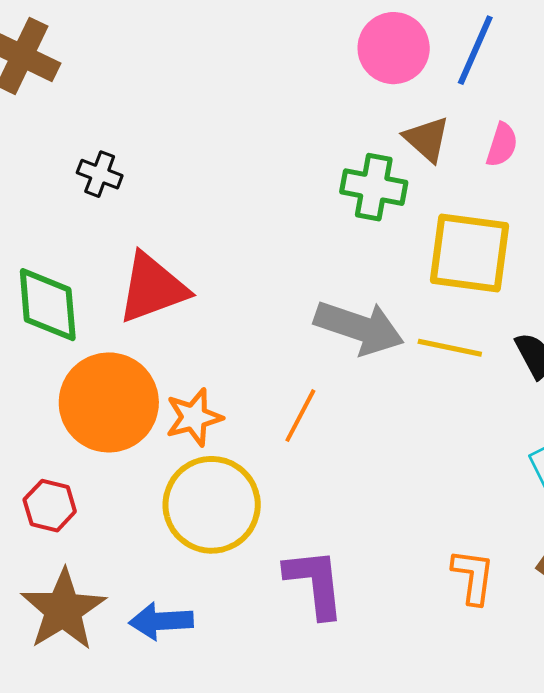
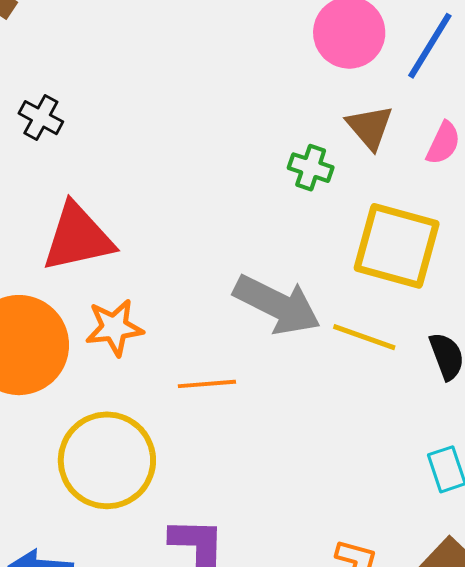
green cross: (374, 187) -> (311, 168), size x0.7
orange line: (300, 416) -> (207, 384), turned 50
orange star: (194, 417) -> (114, 328), moved

